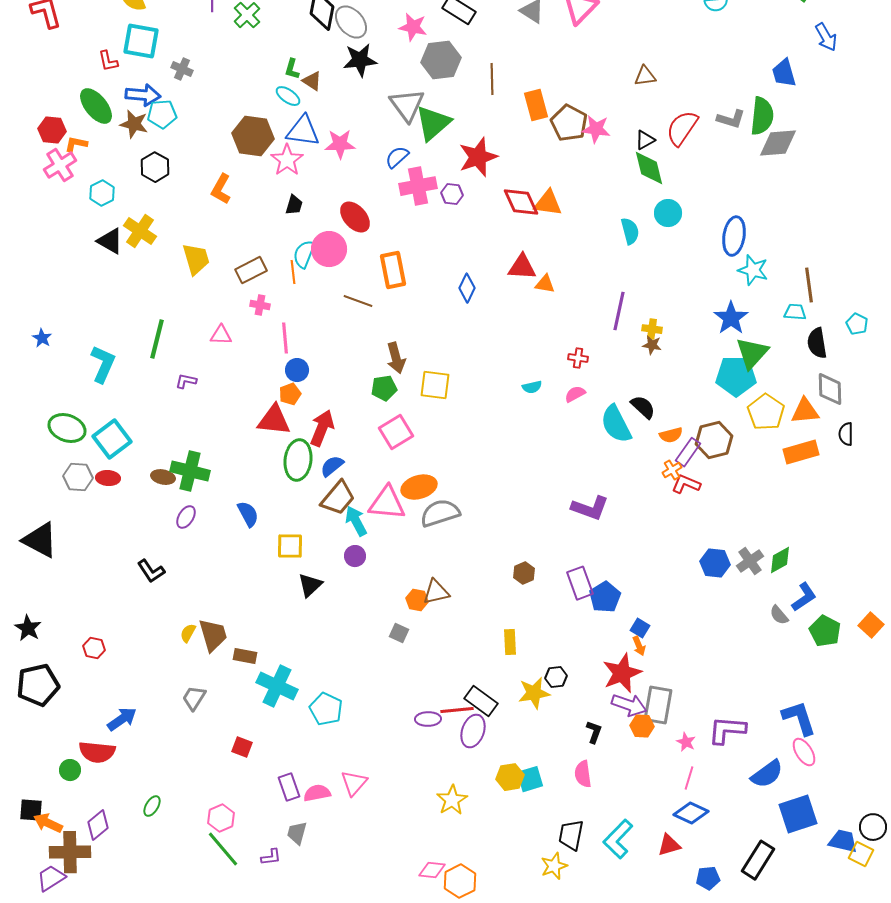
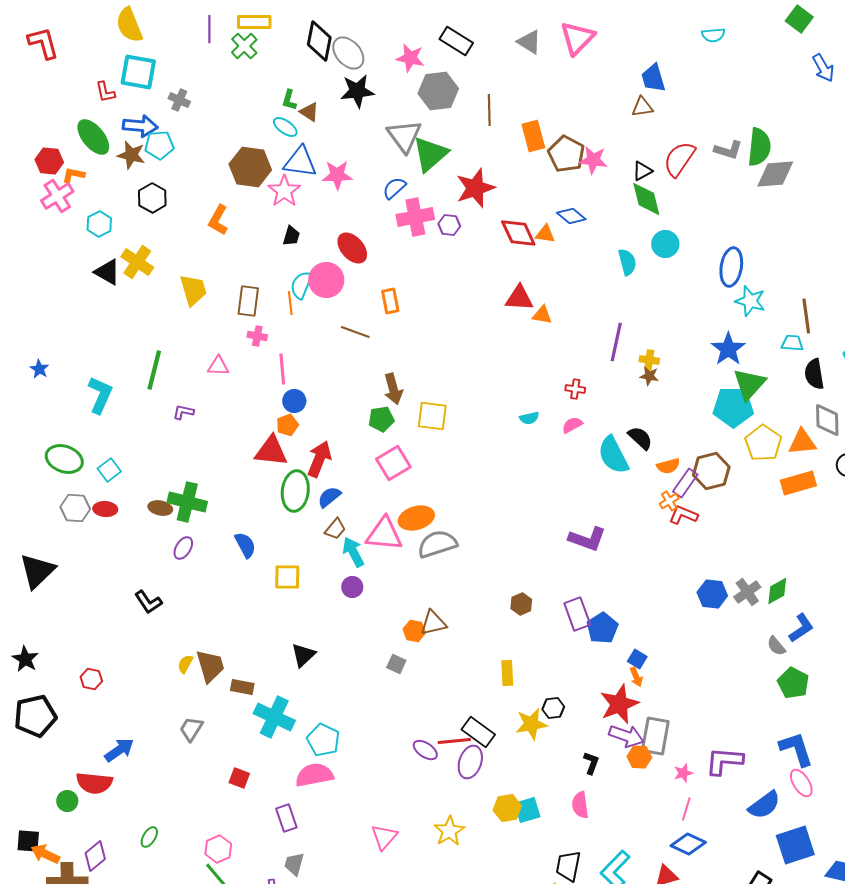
blue trapezoid: (784, 73) -> (653, 78), moved
orange triangle: (548, 203) -> (545, 234), size x0.7
brown rectangle: (251, 270) -> (248, 301), turned -56
orange rectangle: (393, 270) -> (390, 301), size x0.7
blue diamond: (467, 288) -> (571, 216), moved, turned -76
cyan square: (112, 439) -> (109, 470), size x0.6
brown trapezoid: (338, 498) -> (335, 529), size x0.6
black triangle: (40, 540) -> (37, 571), turned 48
black triangle: (310, 585) -> (303, 655), moved
green pentagon: (825, 631) -> (793, 683), moved
purple ellipse: (428, 719) -> (425, 750), turned 35
pink star: (686, 742) -> (683, 773), turned 30
pink triangle: (354, 783) -> (384, 837), moved
pink semicircle: (317, 793) -> (314, 775), moved, size x1.4

